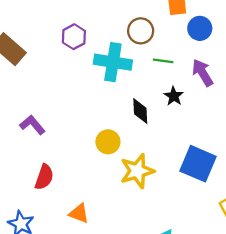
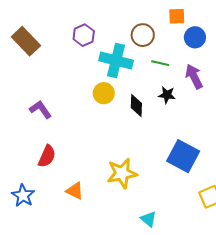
black star: (174, 96) -> (167, 95), turned -30
yellow circle: (108, 142) -> (104, 93), moved
yellow star: (137, 171) -> (122, 173), moved

